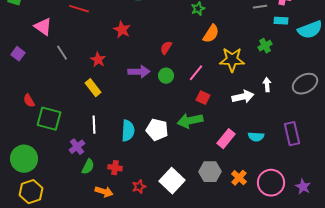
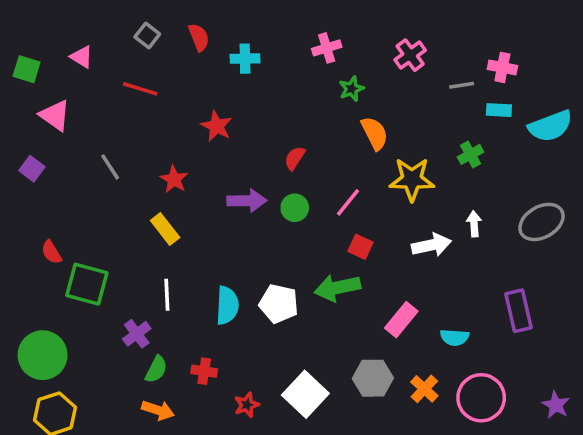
pink triangle: (43, 27) -> (55, 115), moved
orange semicircle: (211, 34) -> (375, 133), turned -60
cyan semicircle: (256, 137) -> (455, 337), moved
purple star: (303, 187) -> (556, 405), moved
orange arrow: (104, 192) -> (158, 410), moved

